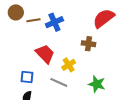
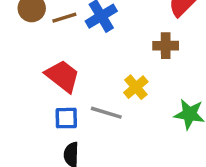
red trapezoid: (45, 54) -> (62, 76), moved
gray line: (59, 82) -> (106, 113), moved

